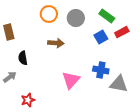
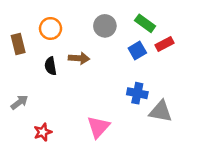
orange circle: (49, 14) -> (51, 28), moved
black semicircle: (23, 58) -> (51, 66), moved
pink triangle: (71, 80) -> (98, 127), moved

